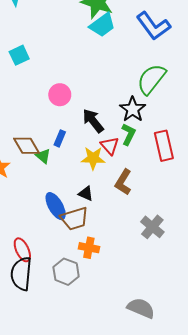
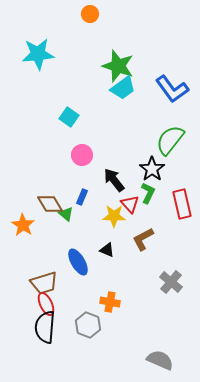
cyan square: (19, 55) -> (69, 117), moved, turned -30
brown L-shape: (123, 182) -> (143, 239), turned 30
brown trapezoid: (74, 219) -> (44, 283), moved

